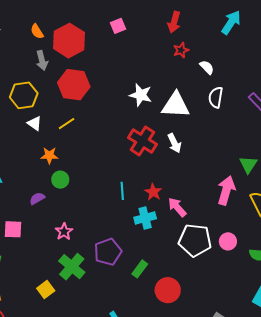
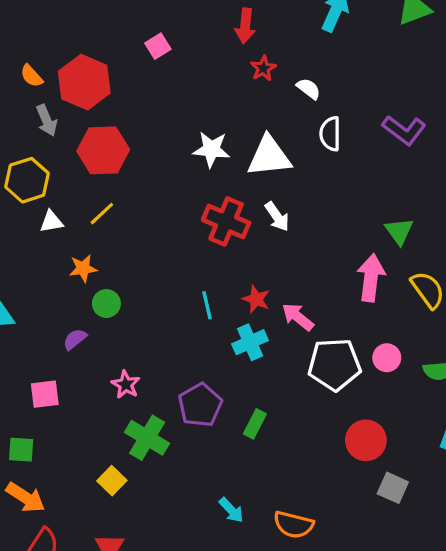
white triangle: (35, 123) -> (51, 222), turned -35
red circle: (168, 290) -> (366, 440), moved

